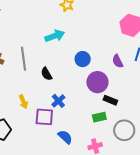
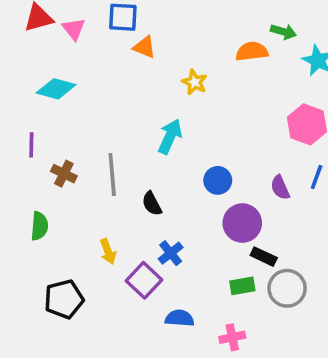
cyan arrow: (55, 36) -> (170, 136), turned -48
purple square: (44, 117) -> (144, 280), turned 36
gray circle: (124, 130) -> (287, 288), moved
blue semicircle: (65, 137) -> (180, 318), turned -42

